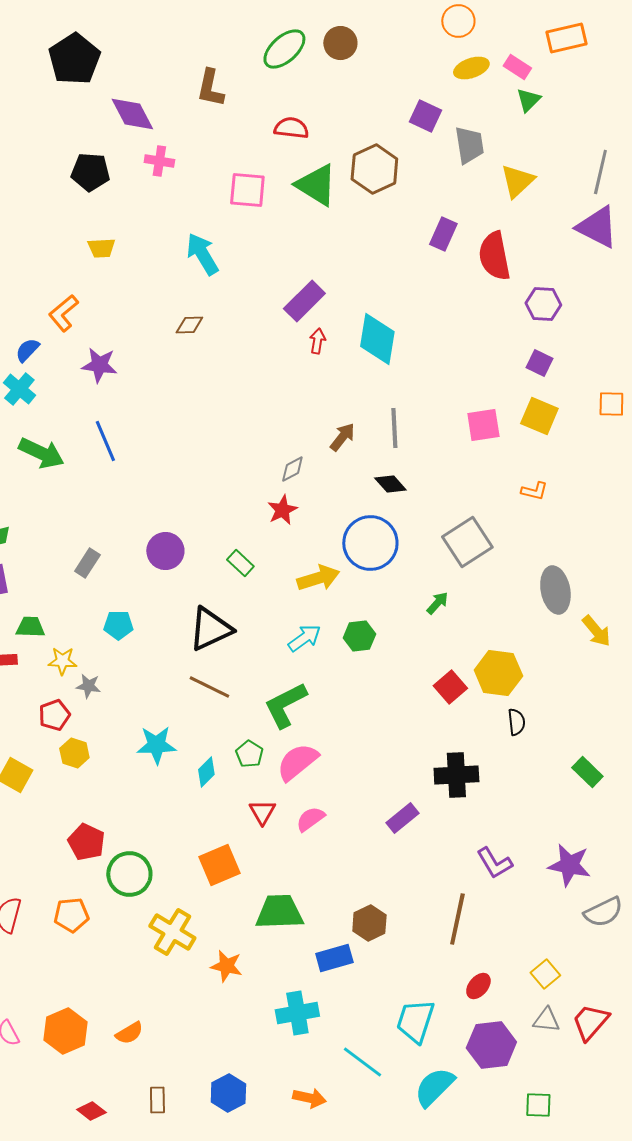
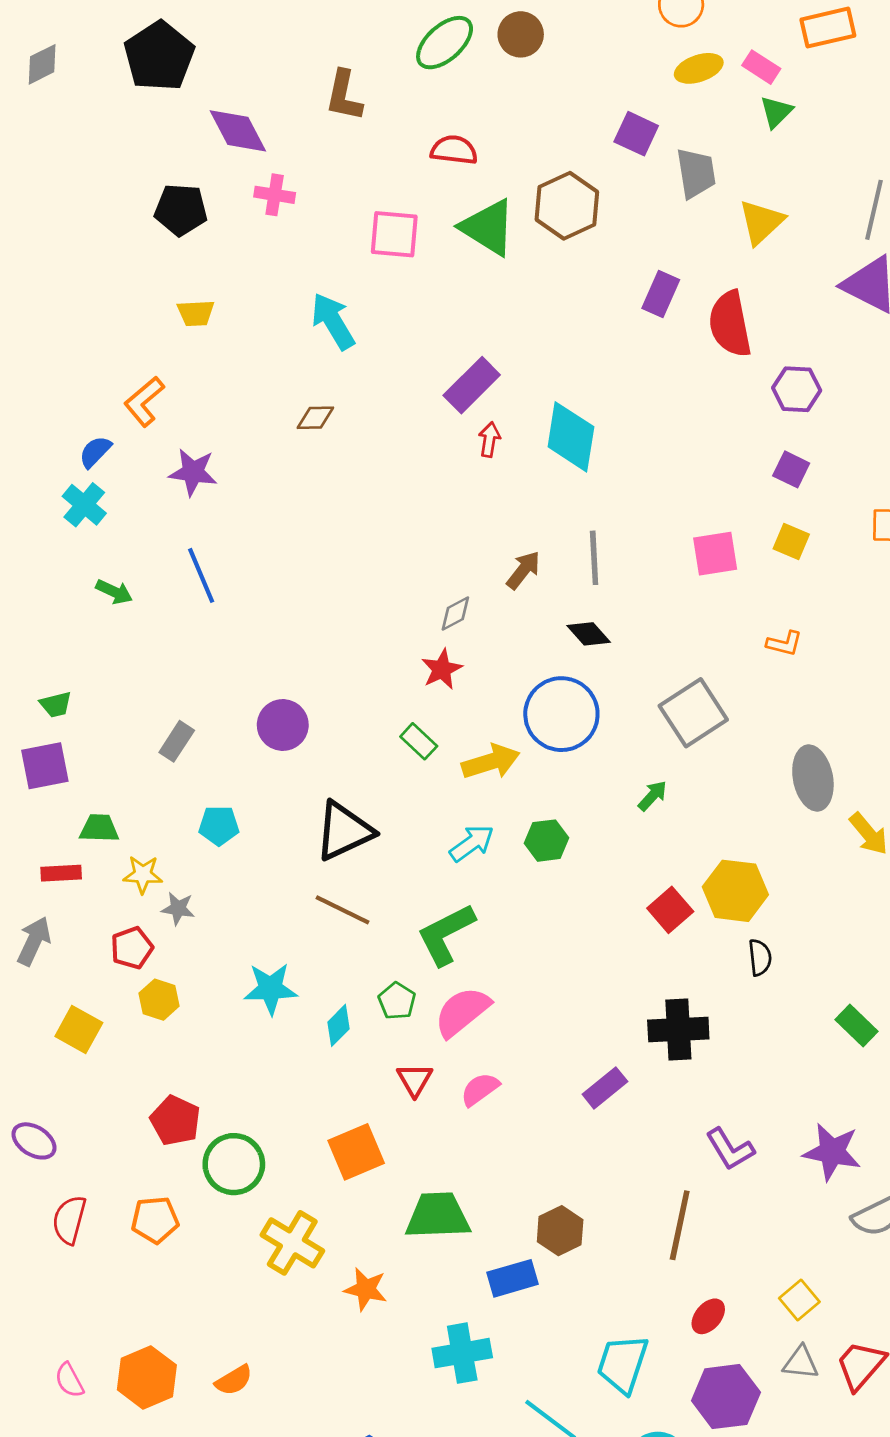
yellow square: (539, 416) -> (791, 541), size x0.7
green arrow: (41, 453) -> (114, 592), size x0.6
green rectangle: (240, 563) -> (419, 741), moved

